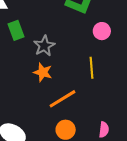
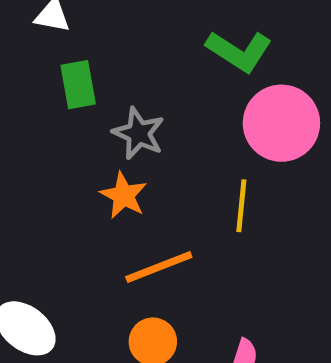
pink circle: (102, 31) -> (281, 123), size x1.8
gray star: (44, 46) -> (139, 133), turned -30

